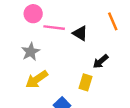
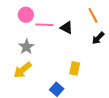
black arrow: (101, 61) -> (98, 38), moved
yellow arrow: (37, 79) -> (23, 70), moved

